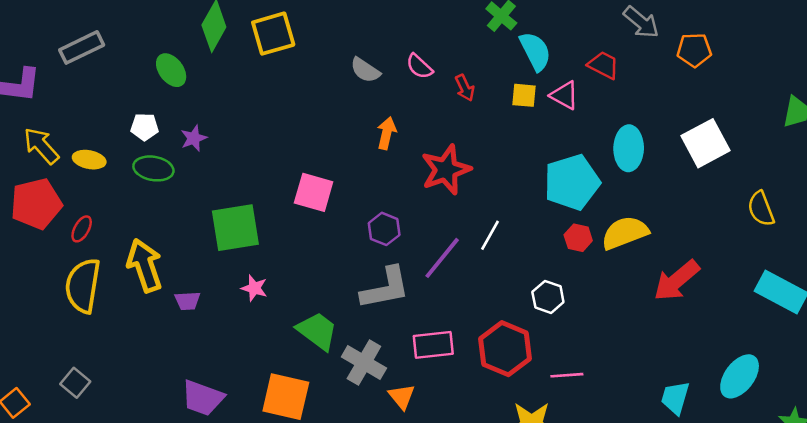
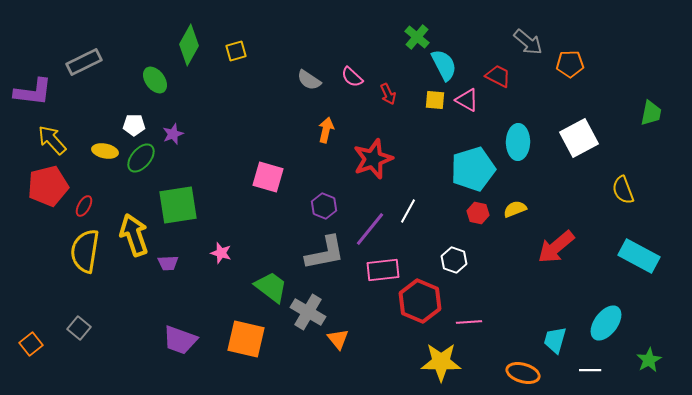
yellow square: (273, 34) -> (236, 51), size x0.6
yellow ellipse: (89, 160) -> (105, 151), moved
green ellipse: (153, 168) -> (141, 158), turned -60
green square: (235, 228) -> (178, 205), moved
yellow semicircle: (625, 233) -> (515, 209), size x0.6
pink rectangle: (433, 345) -> (383, 270), moved

